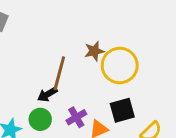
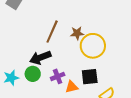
brown line: (59, 73) -> (52, 32), moved
black arrow: (47, 94) -> (40, 58), size x1.5

